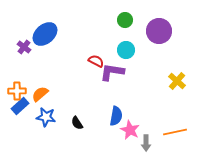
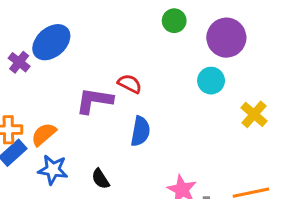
cyan circle: (126, 50) -> (211, 81), moved
purple L-shape: (112, 72) -> (94, 101), moved
blue semicircle: (116, 116) -> (140, 131), moved

